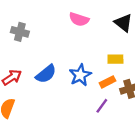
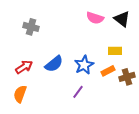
pink semicircle: (79, 19) -> (95, 18), moved
purple line: (102, 106) -> (78, 92), moved

